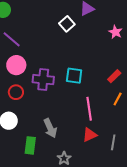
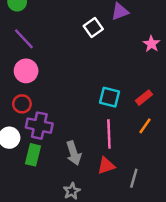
cyan square: (74, 76) -> (110, 97), moved
purple cross: (43, 80) -> (39, 126), moved
gray arrow: (50, 128) -> (74, 153), moved
green rectangle: (30, 145) -> (33, 155), moved

